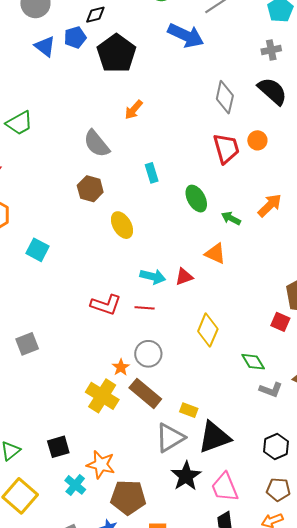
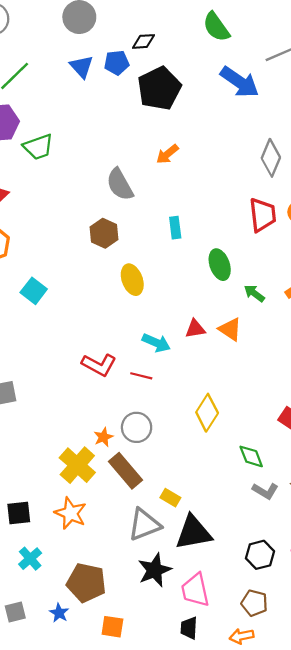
red triangle: (184, 277) -> (195, 329), moved
orange star: (101, 465) -> (71, 513), moved

